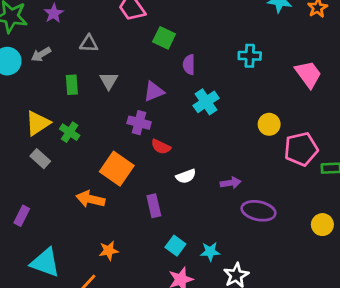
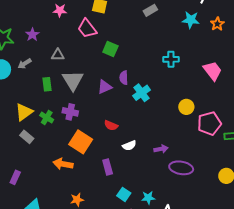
purple semicircle: (189, 65) -> (124, 78), moved
gray triangle: (109, 81) -> (73, 80), size x1.6
purple cross: (139, 123) -> (70, 112), moved

